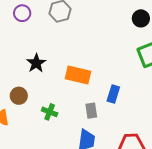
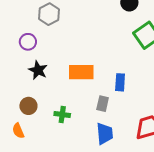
purple circle: (22, 13) -> (28, 42), moved
gray rectangle: (91, 111) -> (103, 104), turned 35

